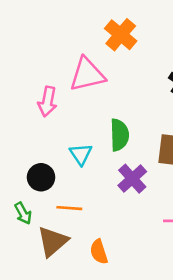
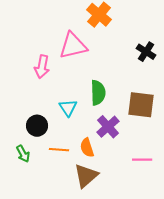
brown triangle: (53, 242) -> (86, 176), moved
orange semicircle: (99, 252) -> (87, 148), moved

